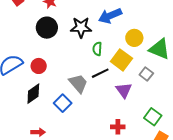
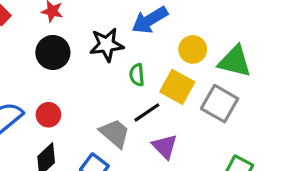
gray square: (146, 74) -> (220, 104), size x1.6
purple triangle: (124, 90) -> (165, 146), moved

